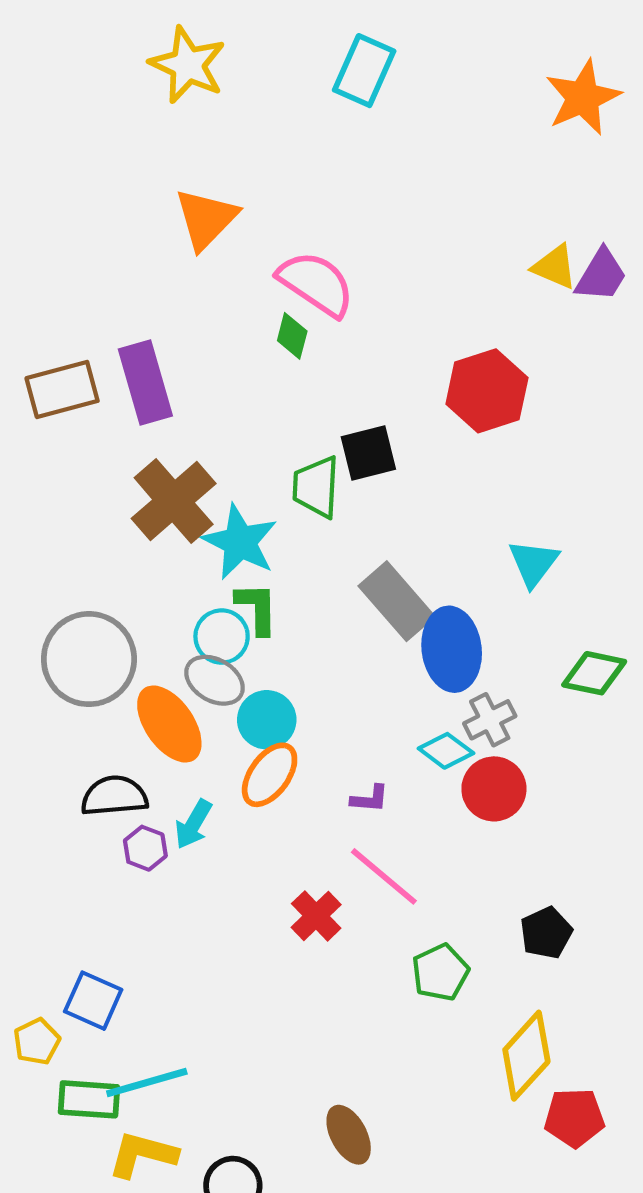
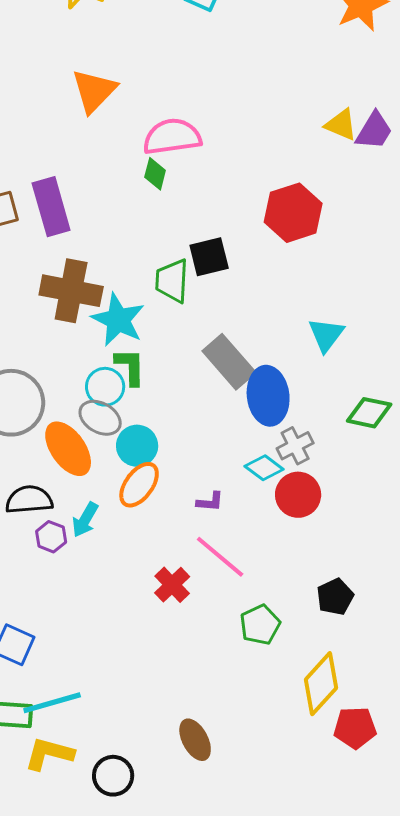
pink semicircle: (316, 284) -> (172, 137), turned -42
brown cross: (174, 501) -> (71, 291), turned -38

